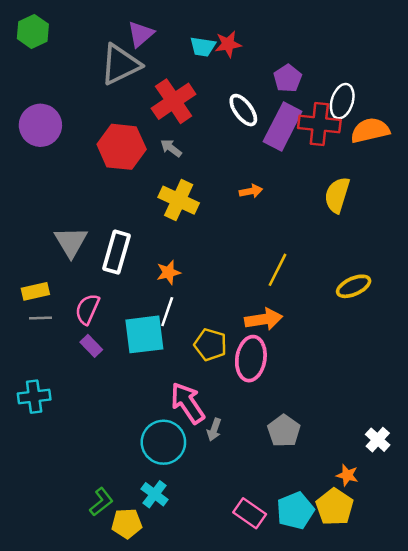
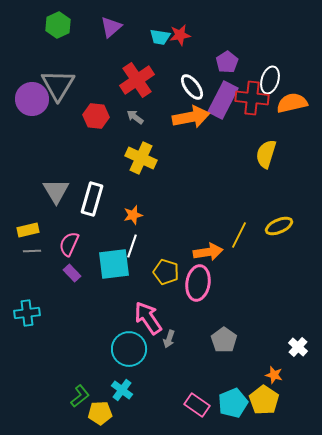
green hexagon: (33, 31) -> (58, 25), moved
gray triangle: (120, 64) -> (58, 85), moved, turned -33
red hexagon: (122, 147) -> (96, 116), size x0.7
orange arrow: (251, 191) -> (191, 117), moved, size x2.0
yellow line: (278, 270) -> (239, 235), moved

